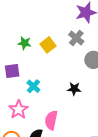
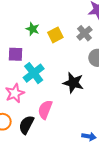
cyan cross: (33, 86) -> (34, 73), size x1.5
black star: (74, 89) -> (73, 83), size x1.5

